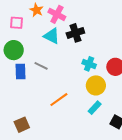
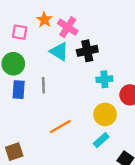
cyan cross: (89, 64) -> (104, 79), moved, turned -32
gray line: (41, 66) -> (43, 85), turned 56

